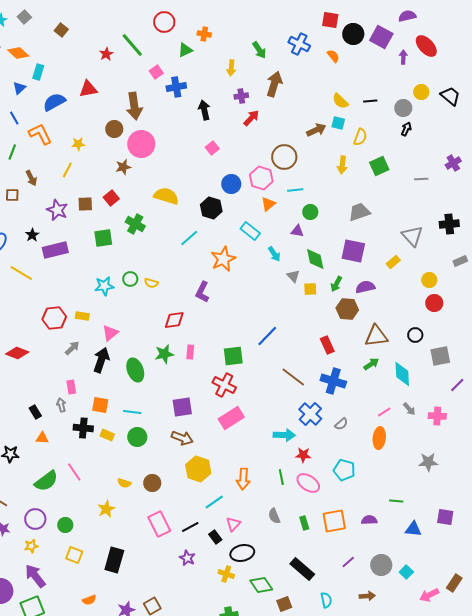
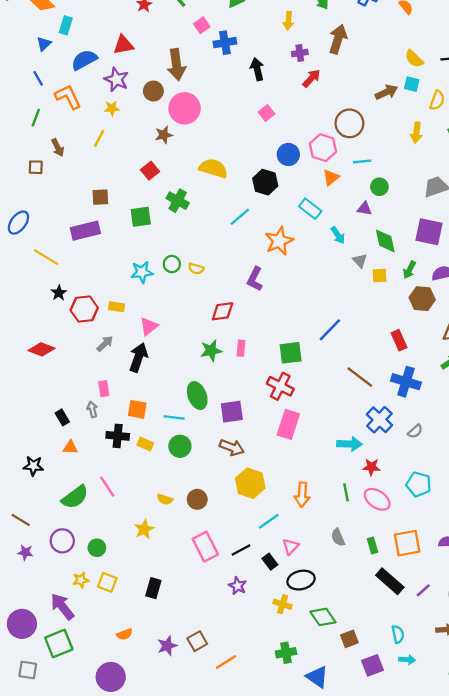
brown square: (85, 204) -> (100, 197), moved
purple star: (57, 210) -> (116, 80), moved
black star: (32, 235) -> (59, 293), moved
green ellipse: (135, 370) -> (197, 396), moved
pink rectangle: (231, 418) -> (288, 424), turned -40
yellow star: (31, 546) -> (81, 580), moved
black rectangle: (114, 560) -> (153, 588), size x0.7
black rectangle: (302, 569) -> (390, 581), moved

